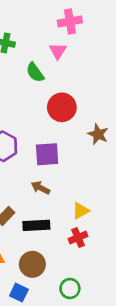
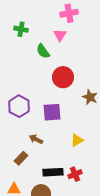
brown arrow: (40, 188) -> (36, 139), moved
yellow triangle: (81, 211) -> (77, 140), moved
black rectangle: (36, 225) -> (53, 172), moved

